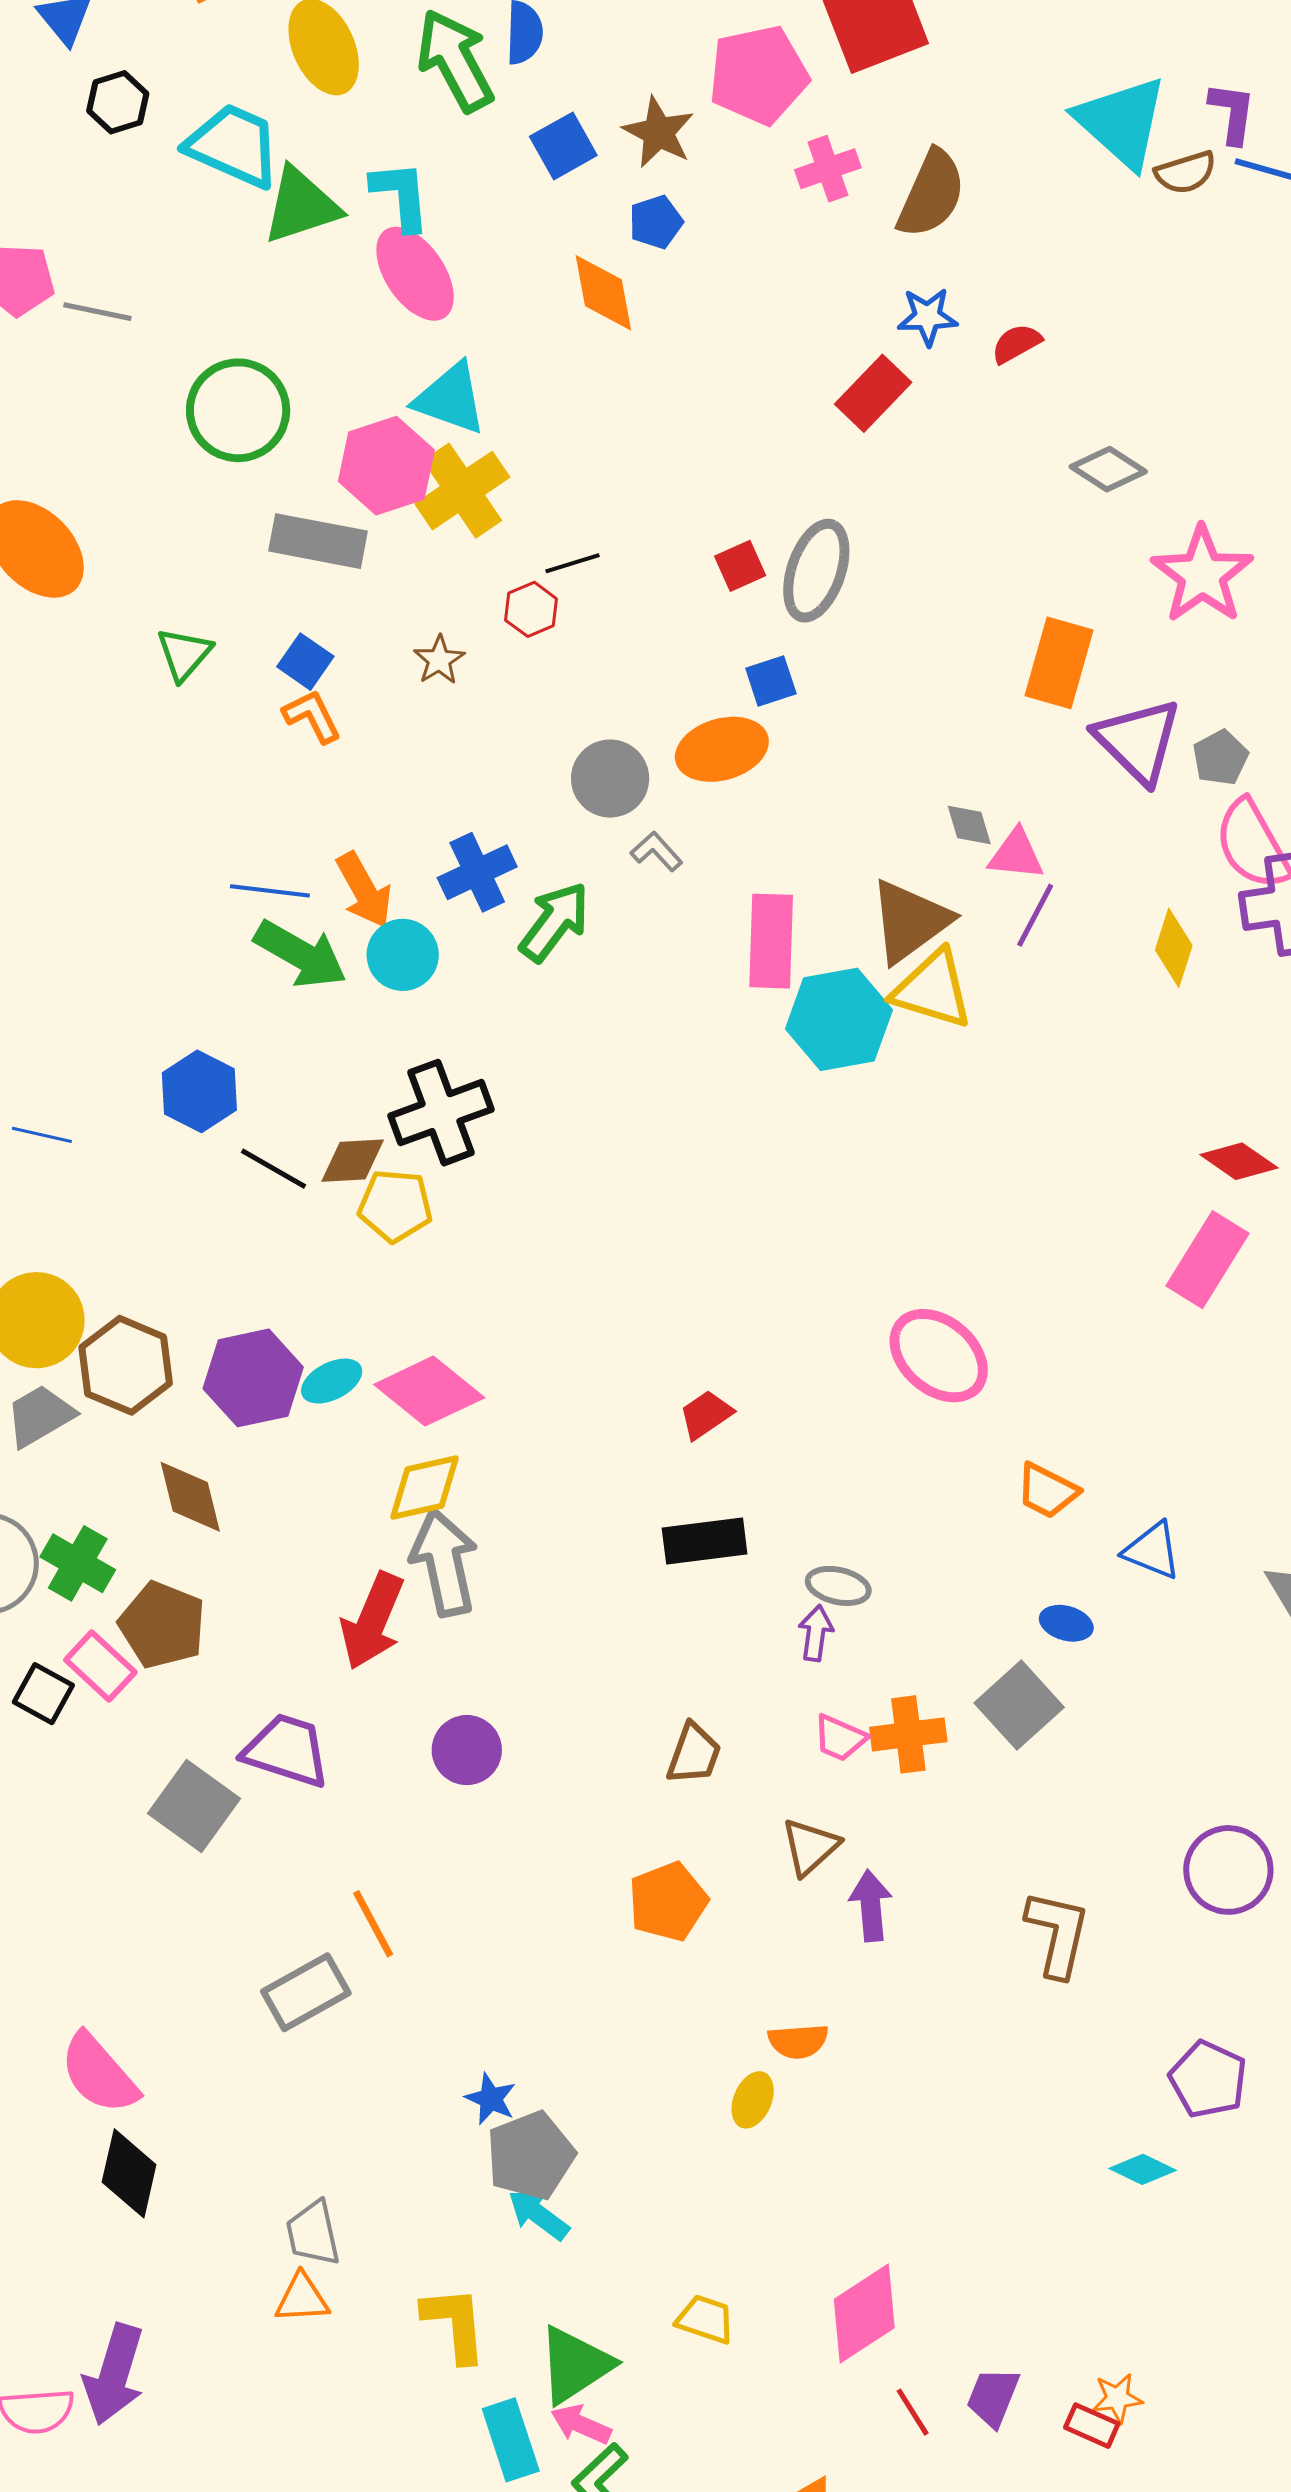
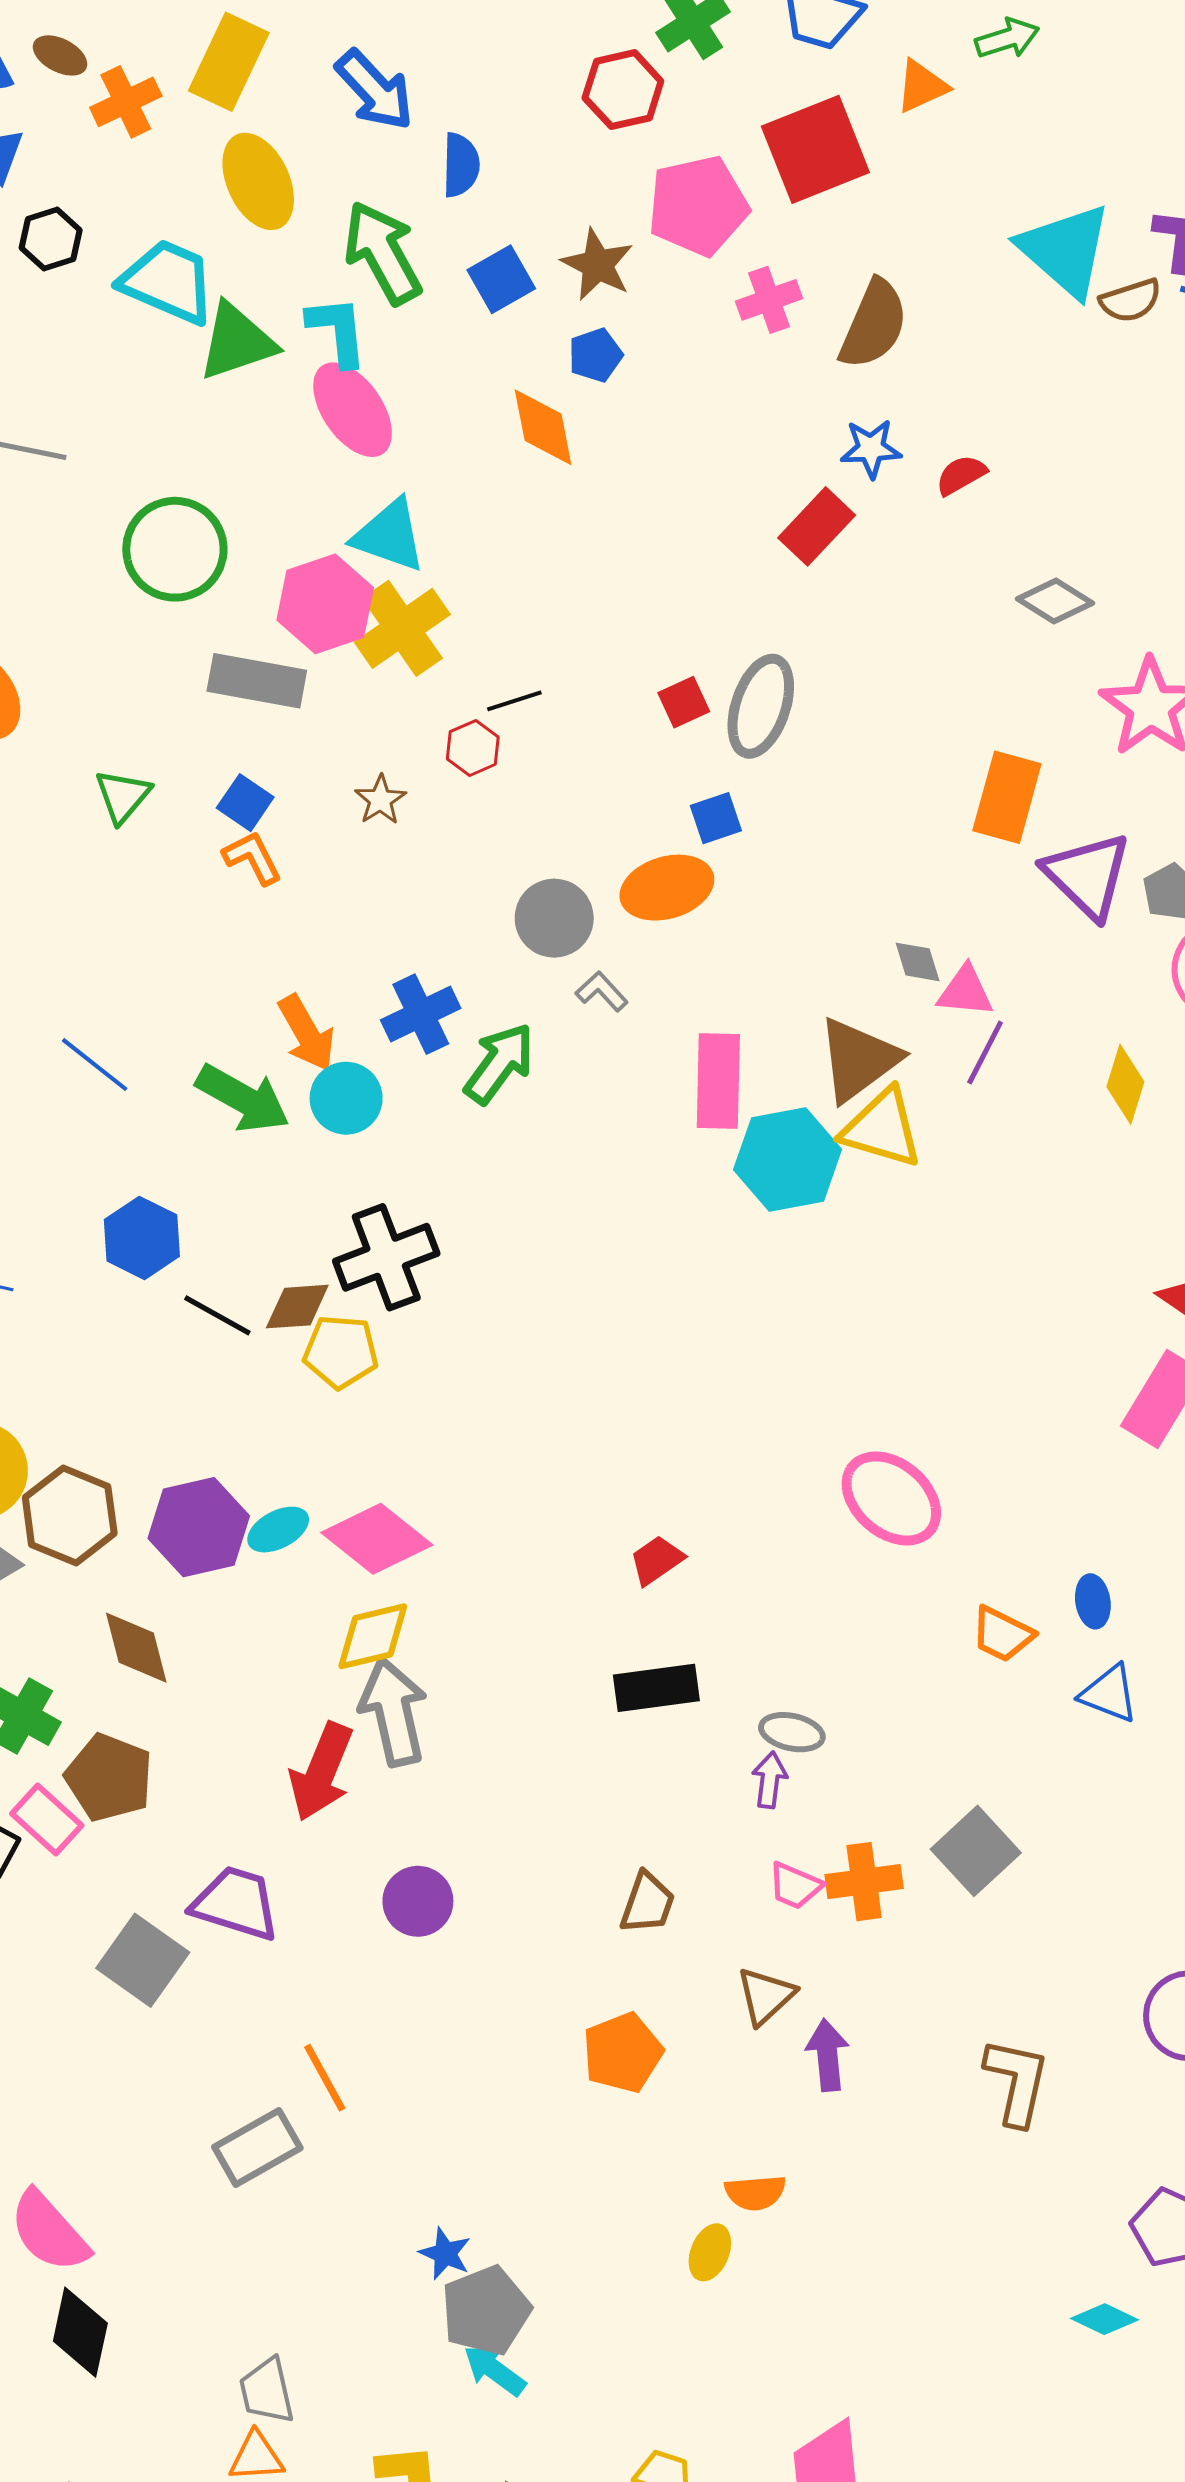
green arrow: (455, 60) -> (383, 253), moved
blue line: (270, 891) -> (95, 1065), moved, turned 32
blue ellipse: (1066, 1623) -> (1093, 1601), moved, turned 66

